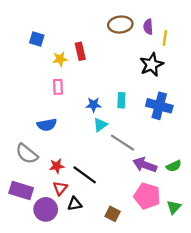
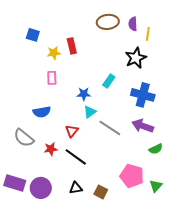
cyan rectangle: (121, 100) -> (109, 81), moved, turned 32
purple arrow: (145, 165) -> (143, 126), moved
red triangle: (60, 188) -> (72, 131), moved
purple rectangle: (21, 190) -> (15, 183), moved
black triangle: (75, 204) -> (76, 188), moved

